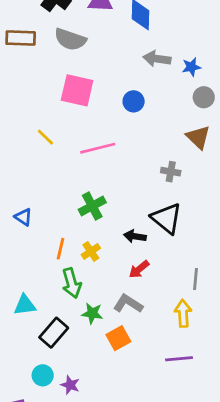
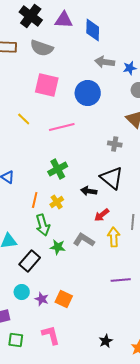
blue circle: (134, 101) -> (88, 93), size x1.6
red arrow: (139, 269) -> (102, 215), moved
yellow arrow: (183, 313) -> (114, 237), moved
orange square: (118, 338) -> (64, 299), moved, turned -36

